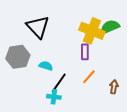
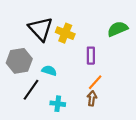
yellow cross: (92, 31) -> (65, 33), moved, size x0.7
black line: (59, 83) -> (31, 90), moved
brown arrow: (114, 87) -> (92, 98), moved

